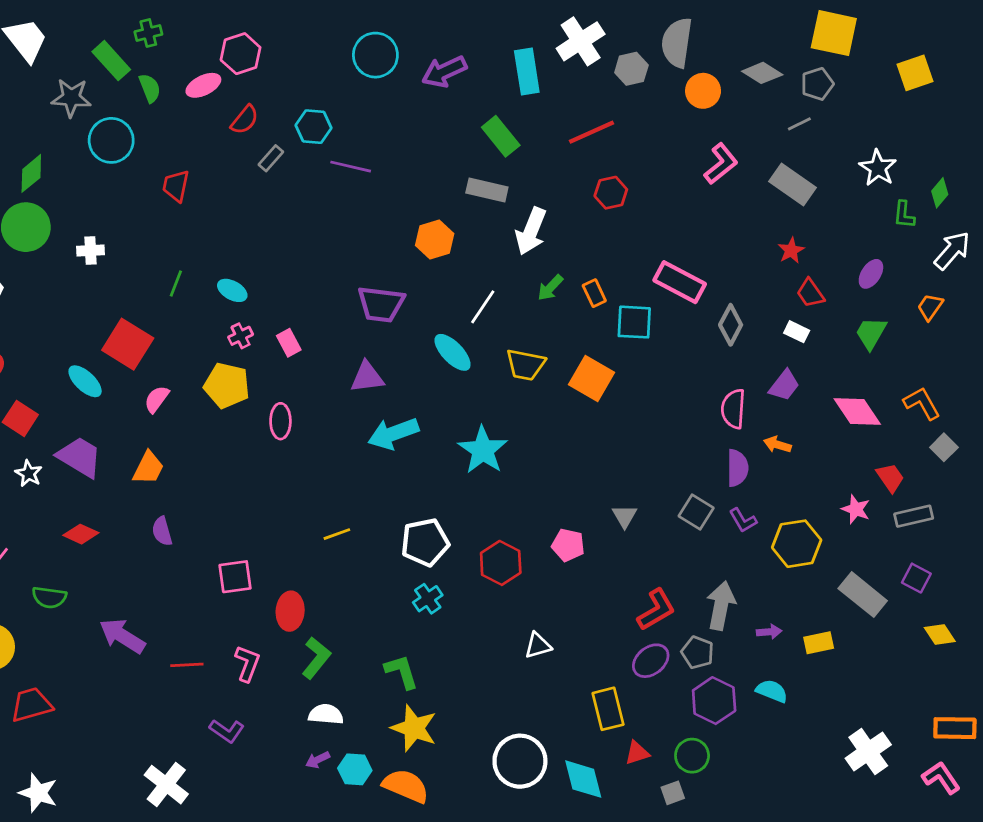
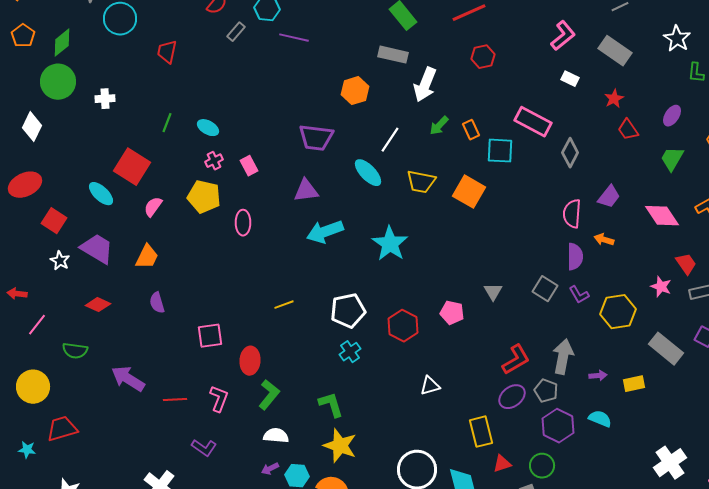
white rectangle: (797, 332) -> (570, 79), moved

